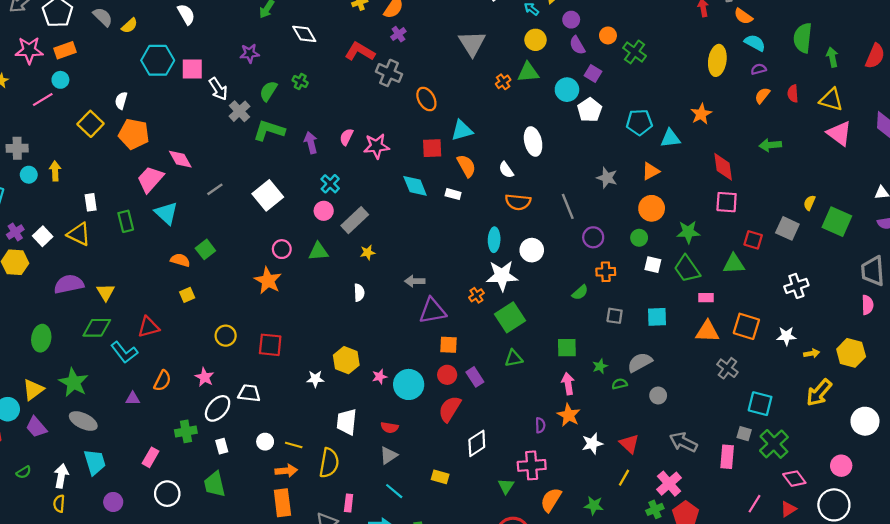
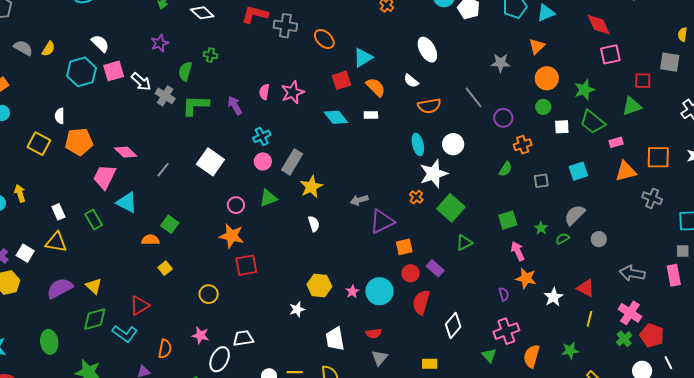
white semicircle: (186, 14) -> (100, 43), moved
cyan cross: (330, 184) -> (262, 136), turned 36
yellow star: (368, 252) -> (311, 187), size x1.6
red square: (270, 345) -> (246, 265), moved

